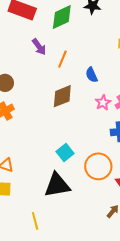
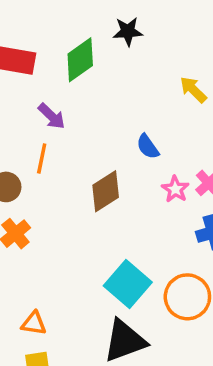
orange line: (62, 59) -> (42, 159), moved
cyan square: (65, 152) -> (128, 284), size x1.5

